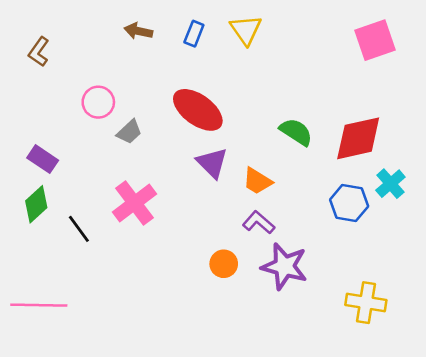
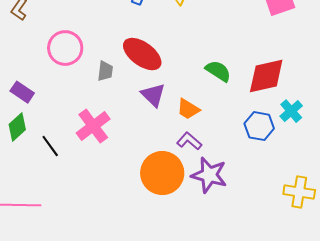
pink circle: (98, 102) -> (65, 48), size x1.4
gray trapezoid: (129, 132) -> (105, 71), moved, turned -40
orange circle: (224, 264) -> (162, 173), size x2.0
yellow cross: (366, 303) -> (299, 192), moved

